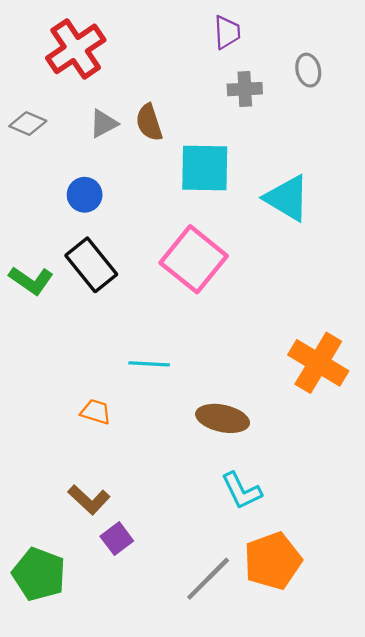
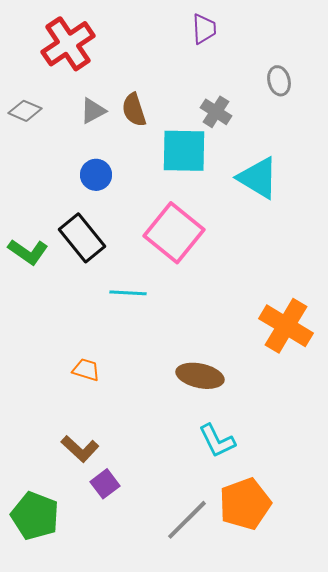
gray ellipse: (308, 70) -> (279, 81), moved
gray cross: (245, 89) -> (216, 112), moved, turned 36
blue circle: (85, 195) -> (96, 175), moved
cyan line: (149, 364) -> (128, 293), moved

